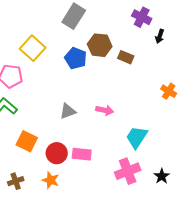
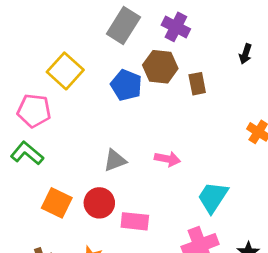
purple cross: (142, 17) -> (176, 27), moved
brown rectangle: (126, 57) -> (197, 84), turned 56
red circle: (57, 153) -> (99, 203), moved

